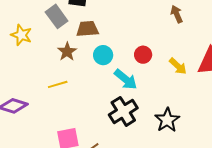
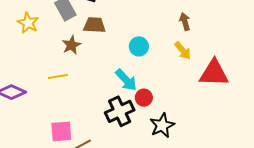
cyan circle: (103, 55) -> (139, 46), moved
red circle: (143, 55) -> (144, 98), moved
yellow arrow: (178, 66) -> (183, 51), moved

